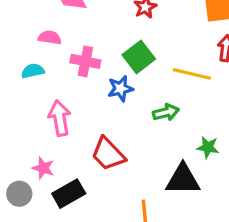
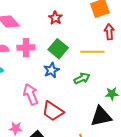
pink cross: (85, 61) -> (26, 48), moved
pink arrow: (60, 118) -> (31, 94), moved

